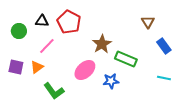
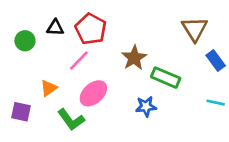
brown triangle: (148, 22) -> (195, 29), size x1.5
pink line: (47, 46) -> (79, 60), moved
purple square: (16, 67) -> (21, 112), moved
pink ellipse: (85, 70) -> (93, 93), moved

